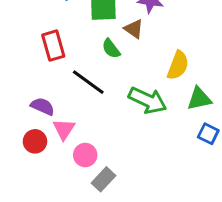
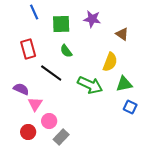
brown triangle: (134, 29) -> (122, 34), moved
red circle: (35, 141) -> (28, 132), moved

